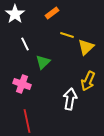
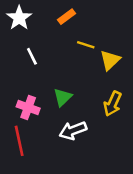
green triangle: (43, 62) -> (63, 97), moved
white arrow: (70, 99) -> (73, 131), moved, turned -120
red line: (27, 121) -> (19, 141), moved

